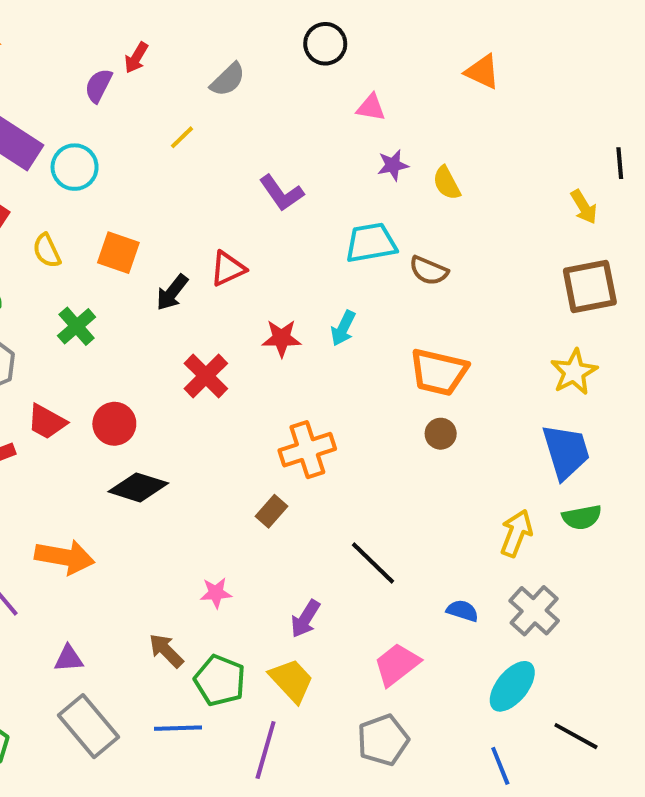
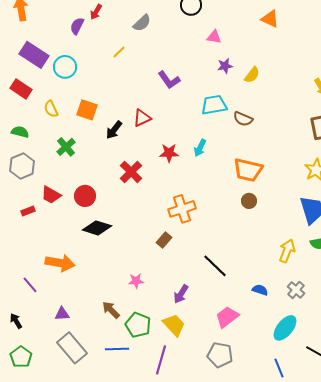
yellow semicircle: (447, 183) -> (252, 75), turned -114
gray cross: (534, 611) -> (296, 290), size x0.7
gray pentagon: (383, 740) -> (220, 355), turned 30

